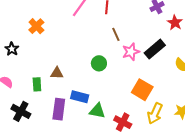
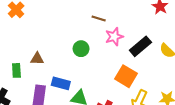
brown line: (116, 34) -> (99, 18), turned -48
black rectangle: (155, 49) -> (140, 46), moved

